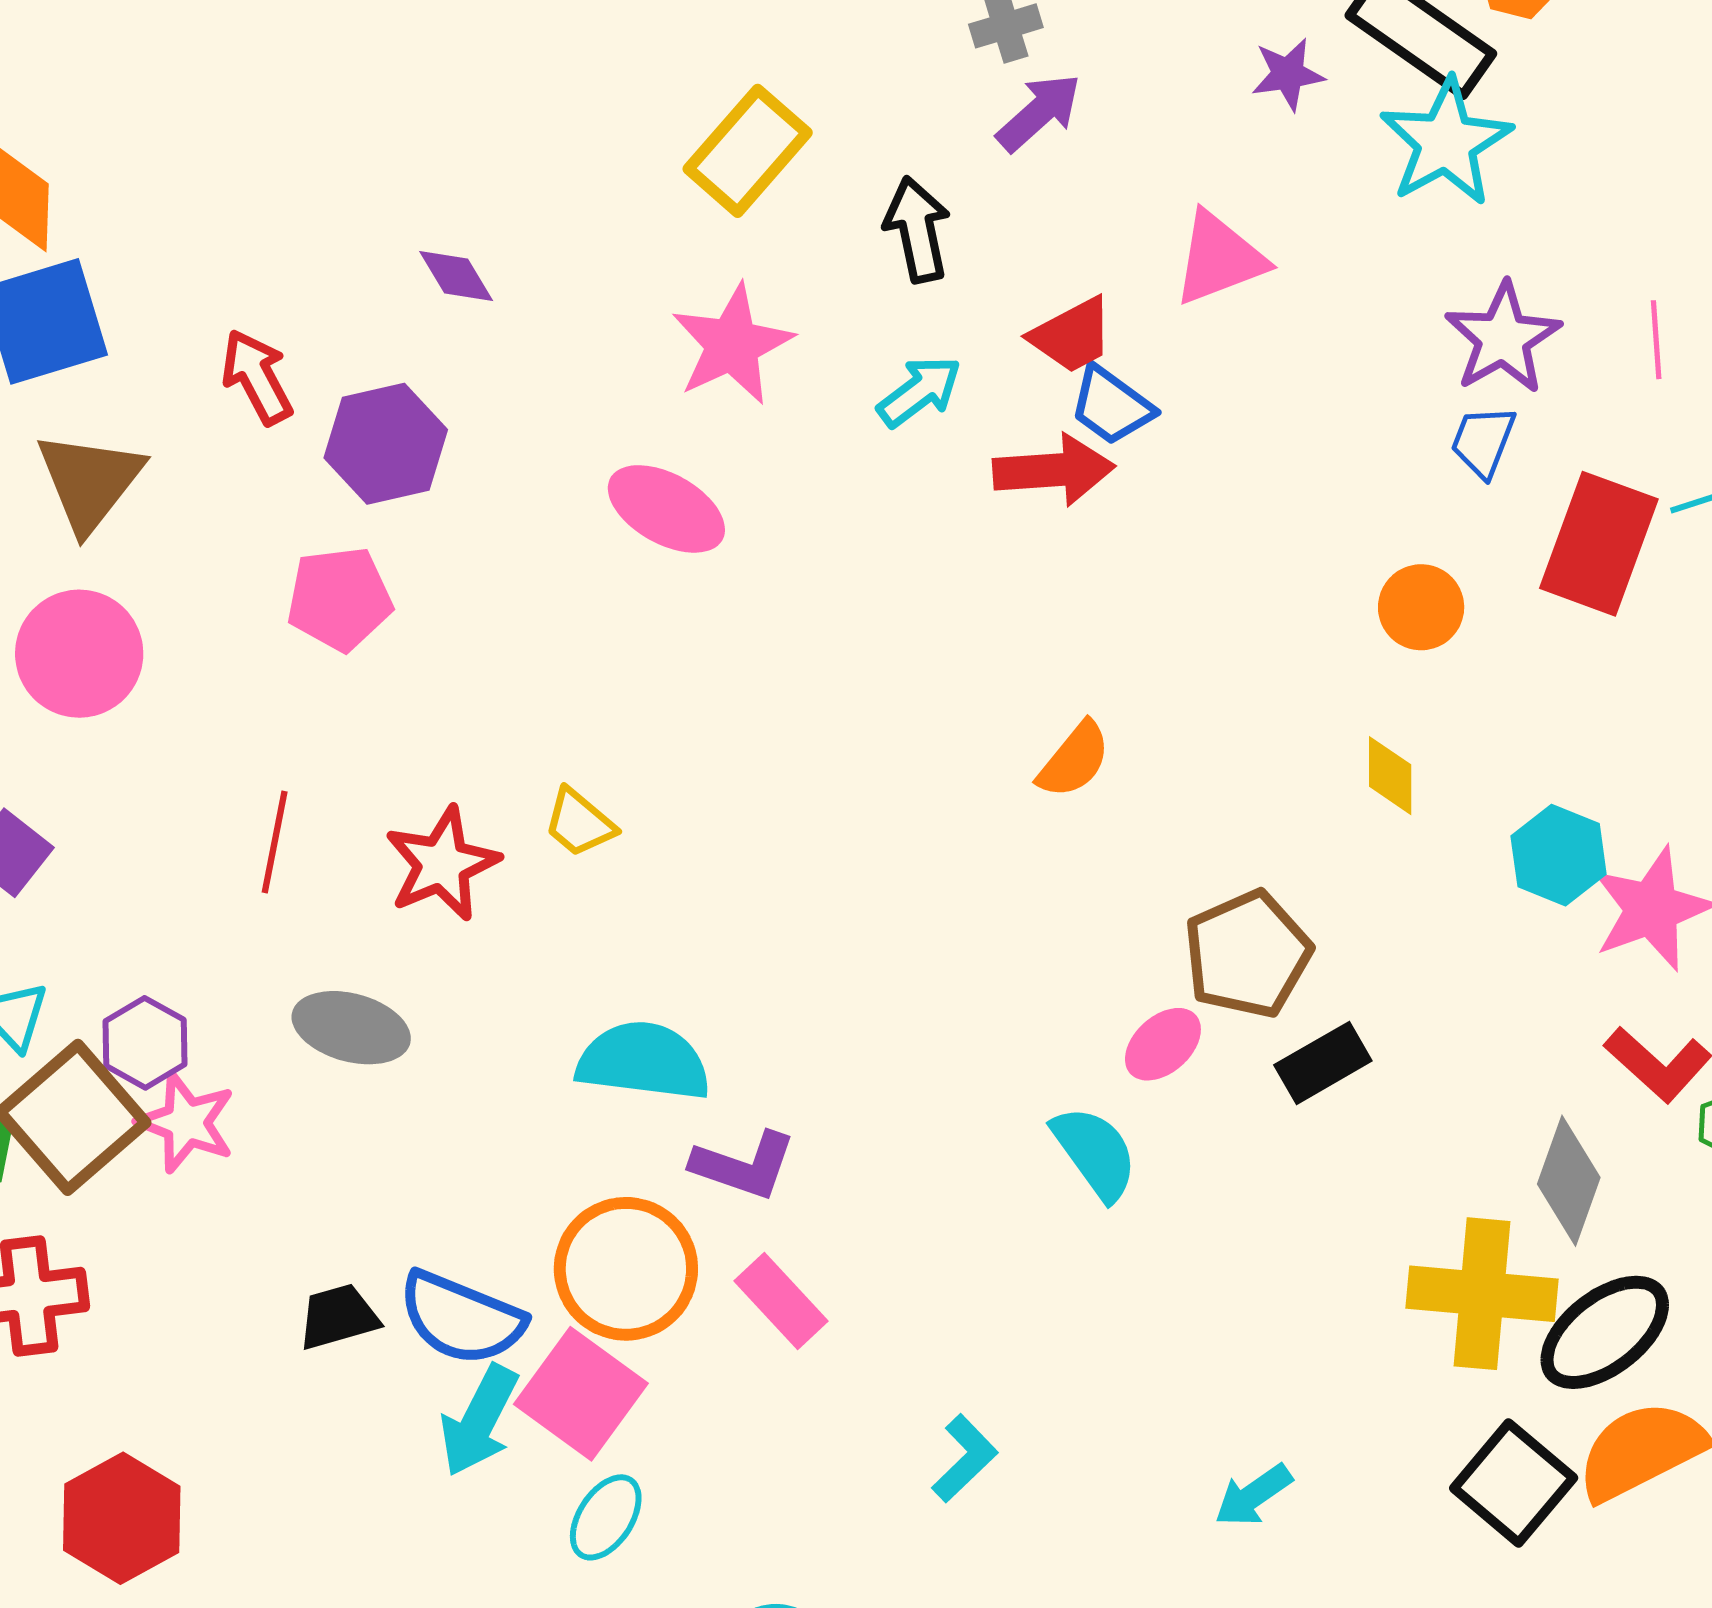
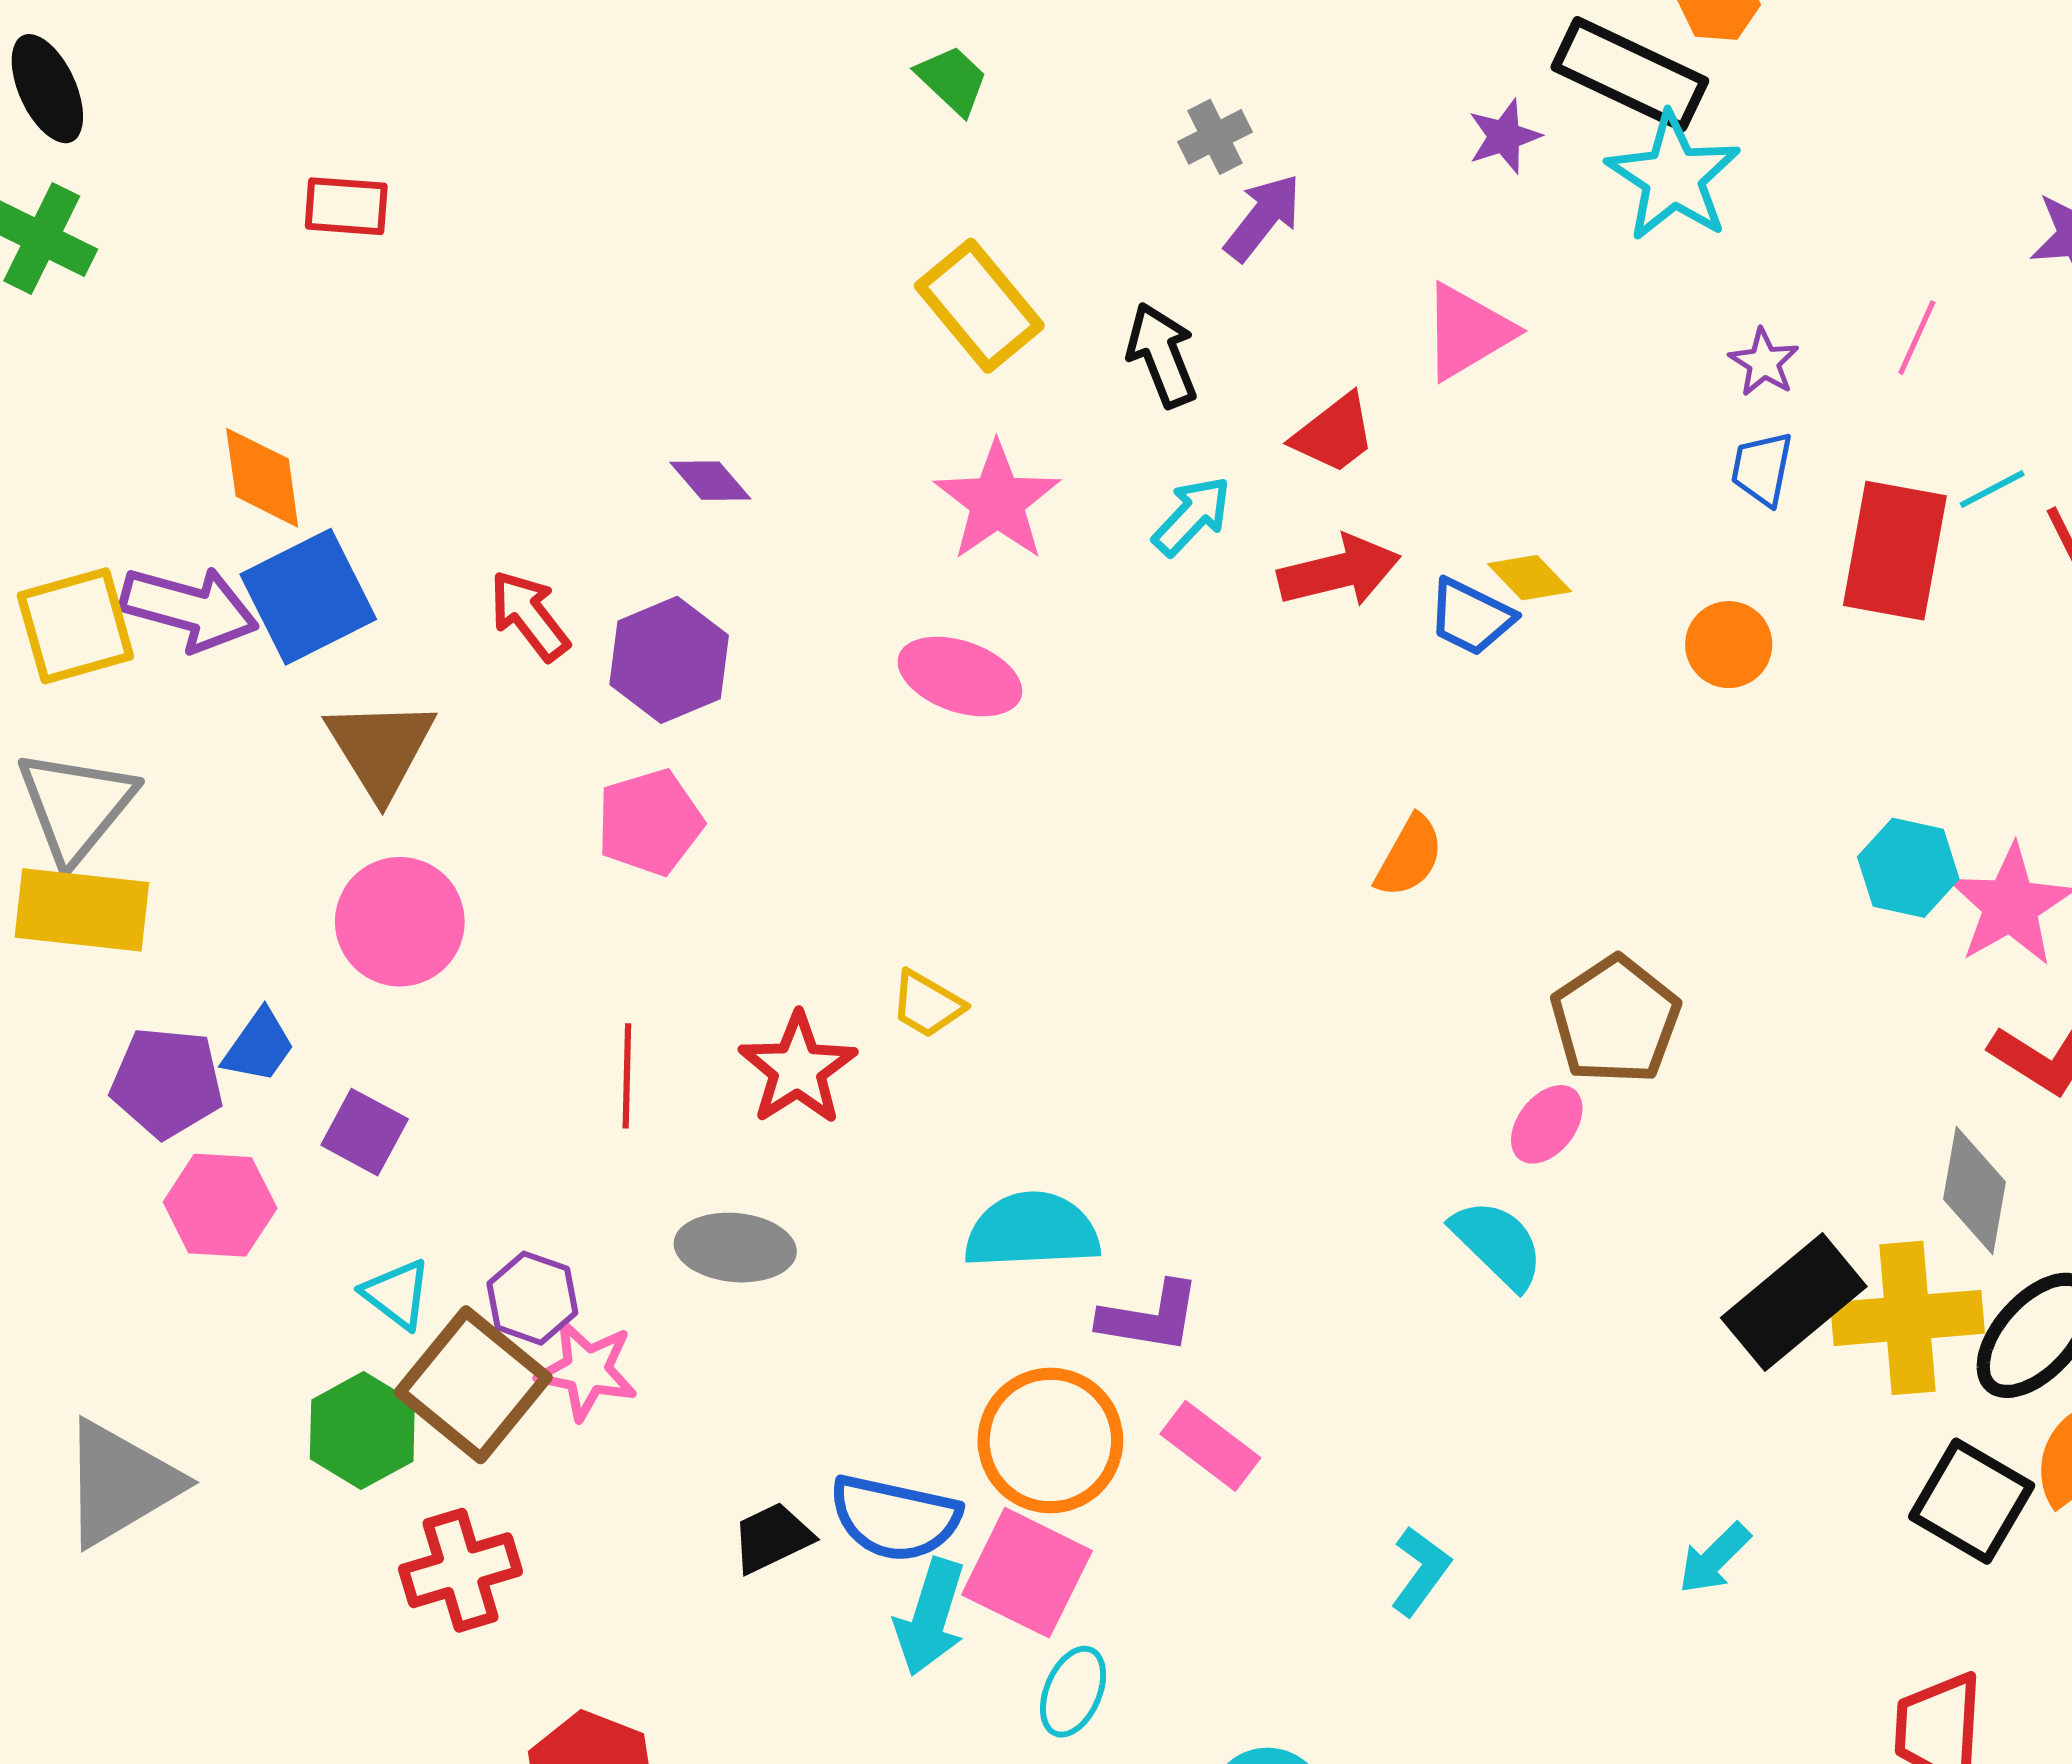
yellow rectangle: (748, 151) -> (979, 306), turned -71
purple star: (1503, 338) -> (1764, 362), size x0.6
pink line: (1656, 340) -> (1917, 338), turned 38
blue trapezoid: (1111, 406) -> (1471, 617), moved
yellow diamond: (1390, 776) -> (1529, 578), moved, turned -34
black rectangle: (1323, 1063) -> (1794, 1302), moved, size x1.5

